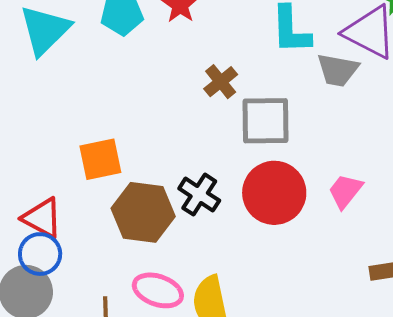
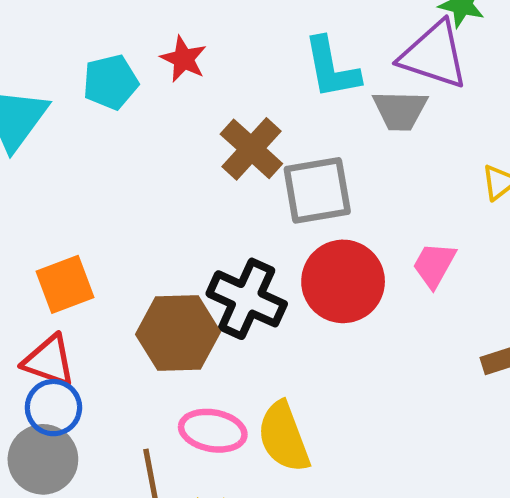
brown cross: (221, 82) -> (251, 149), size x1.4
orange square: (100, 159) -> (65, 284), moved
black cross: (199, 195) -> (247, 299), size x1.4

